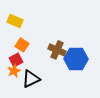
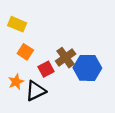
brown cross: (57, 50) -> (66, 58), turned 30
red square: (16, 60) -> (46, 69), moved

